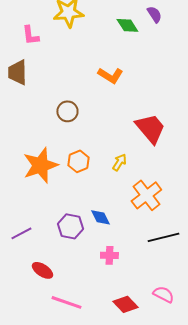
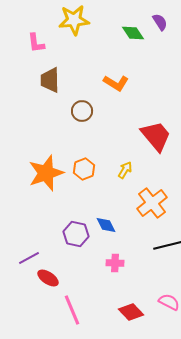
brown trapezoid: (17, 72) -> (50, 80), moved
brown circle: (67, 111) -> (82, 111), moved
purple line: (21, 233) -> (29, 258), moved
pink line: (66, 302) -> (72, 310), turned 48

